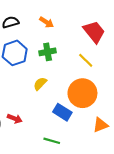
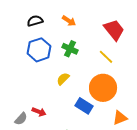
green cross: (48, 52) -> (70, 49), turned 35

